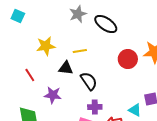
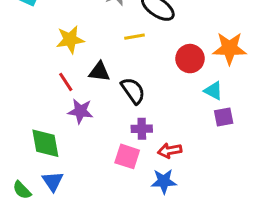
yellow line: (80, 51) -> (134, 37), moved
red line: (30, 75) -> (66, 82), moved
cyan triangle: (135, 110) -> (213, 91), moved

